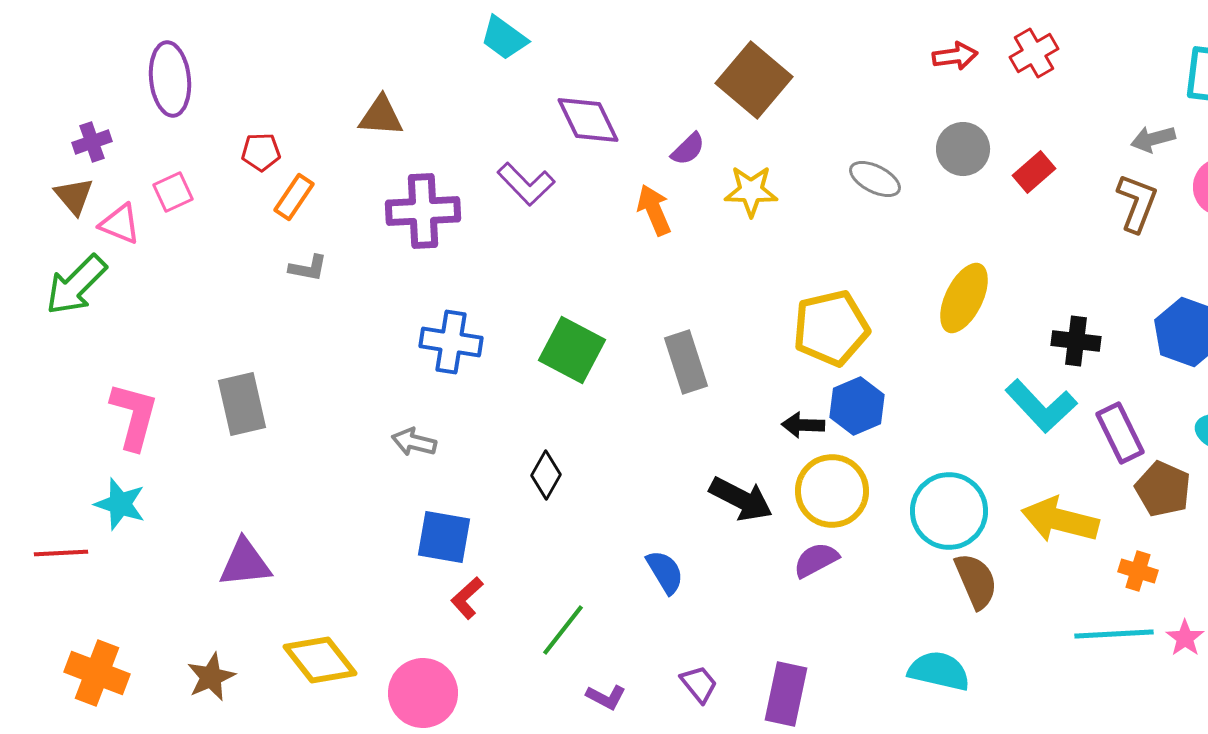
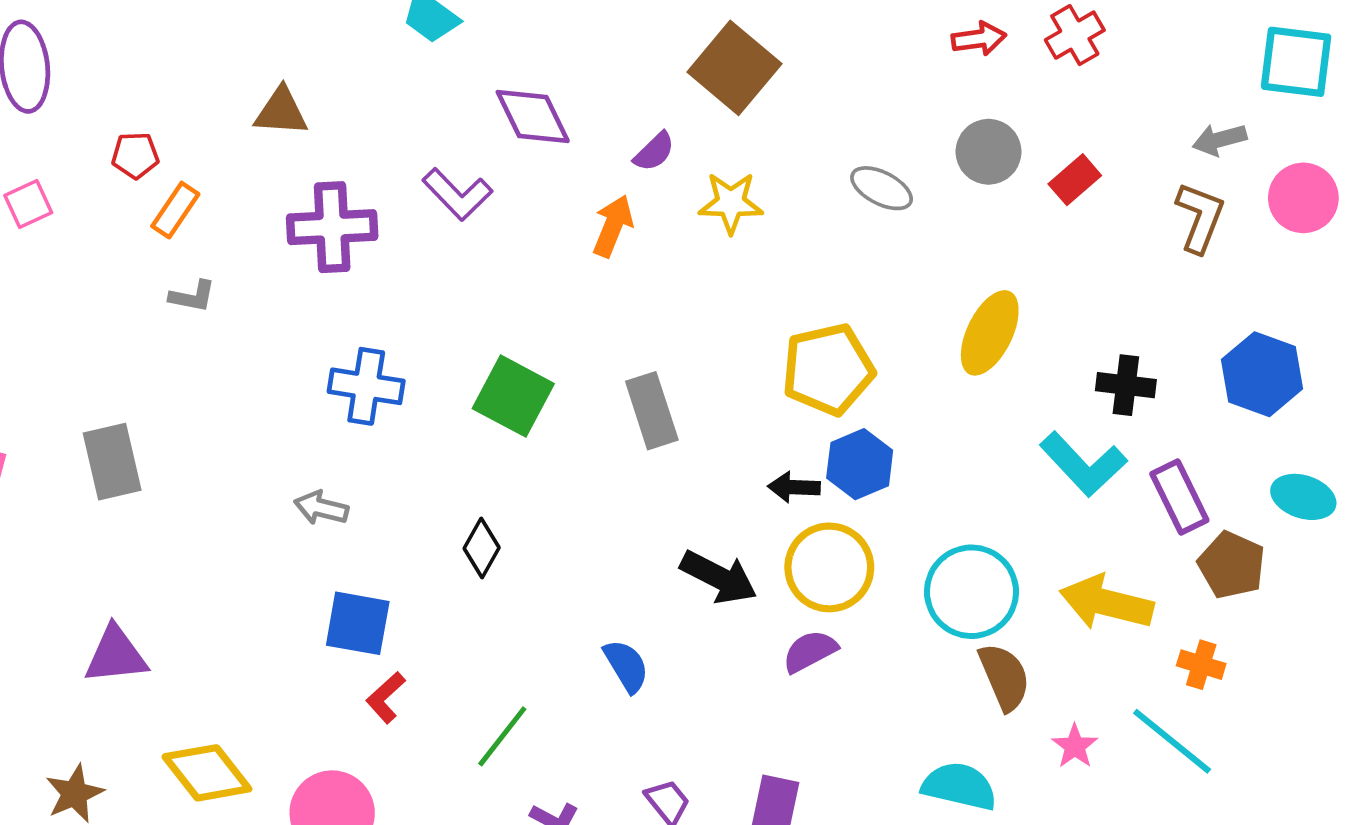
orange arrow: (654, 210) -> (613, 226), turned 45
cyan line: (1114, 634) -> (1172, 741), turned 42
pink star: (1185, 638) -> (1075, 746), moved

